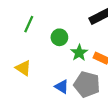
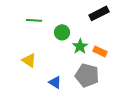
green line: (29, 24) -> (34, 20), turned 70
blue triangle: (62, 87) -> (55, 82), moved

